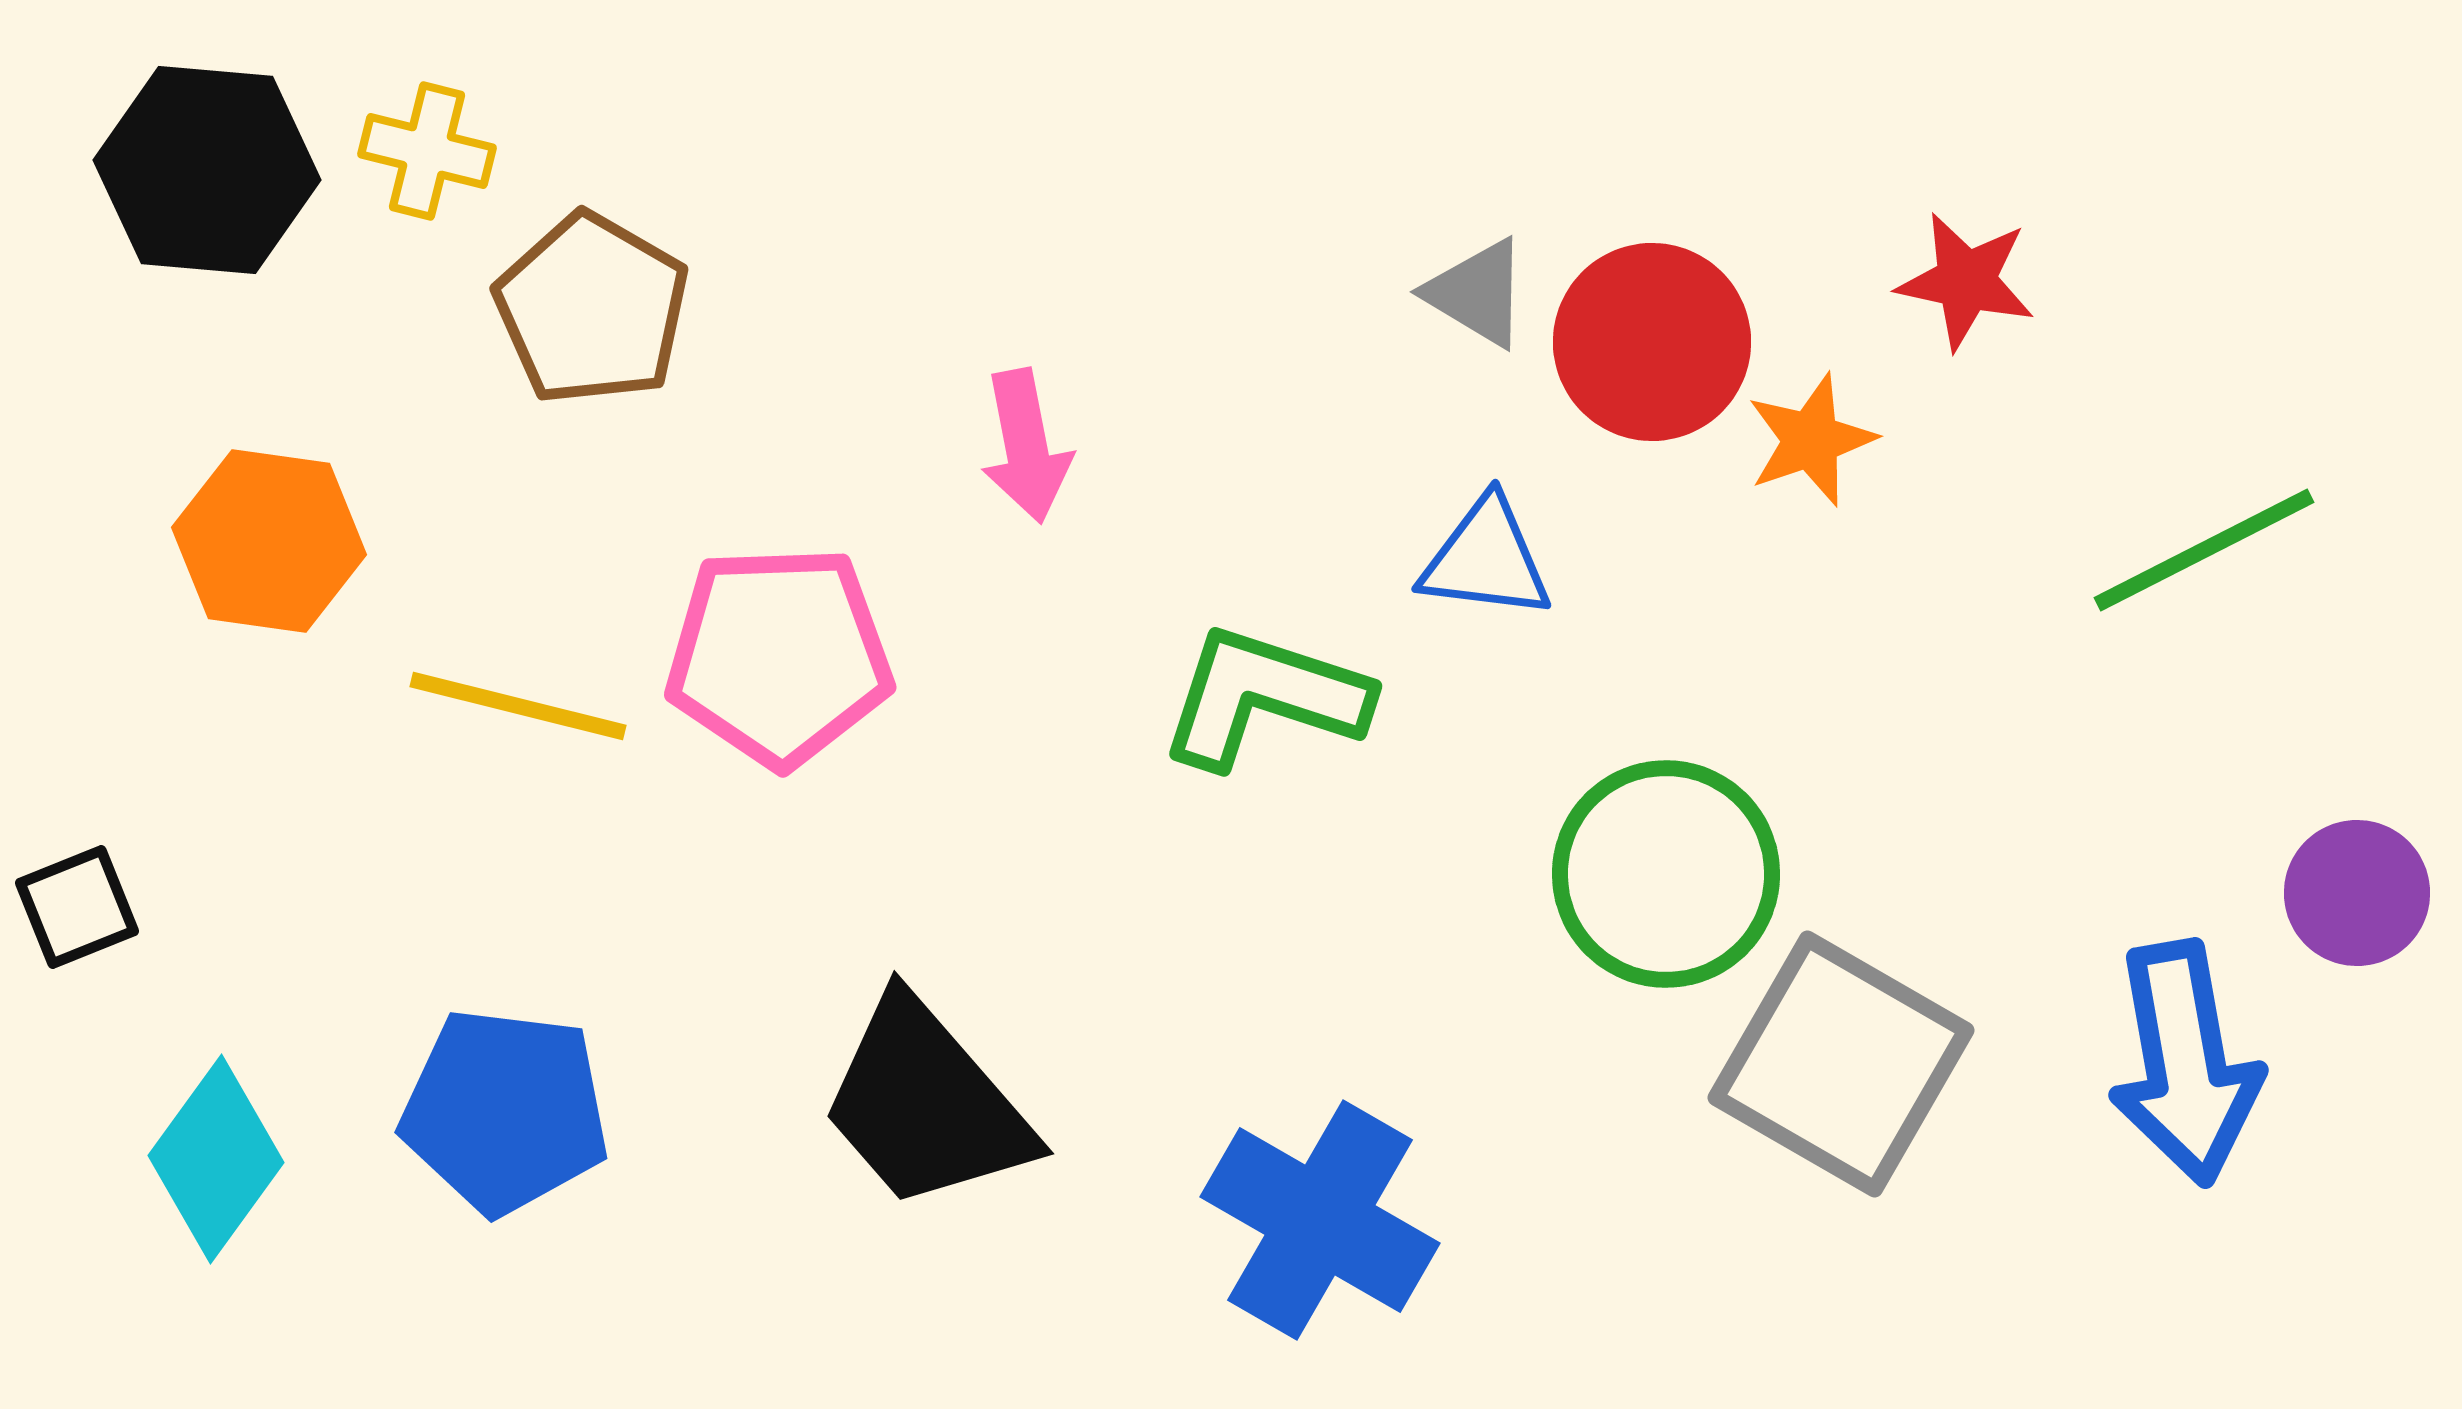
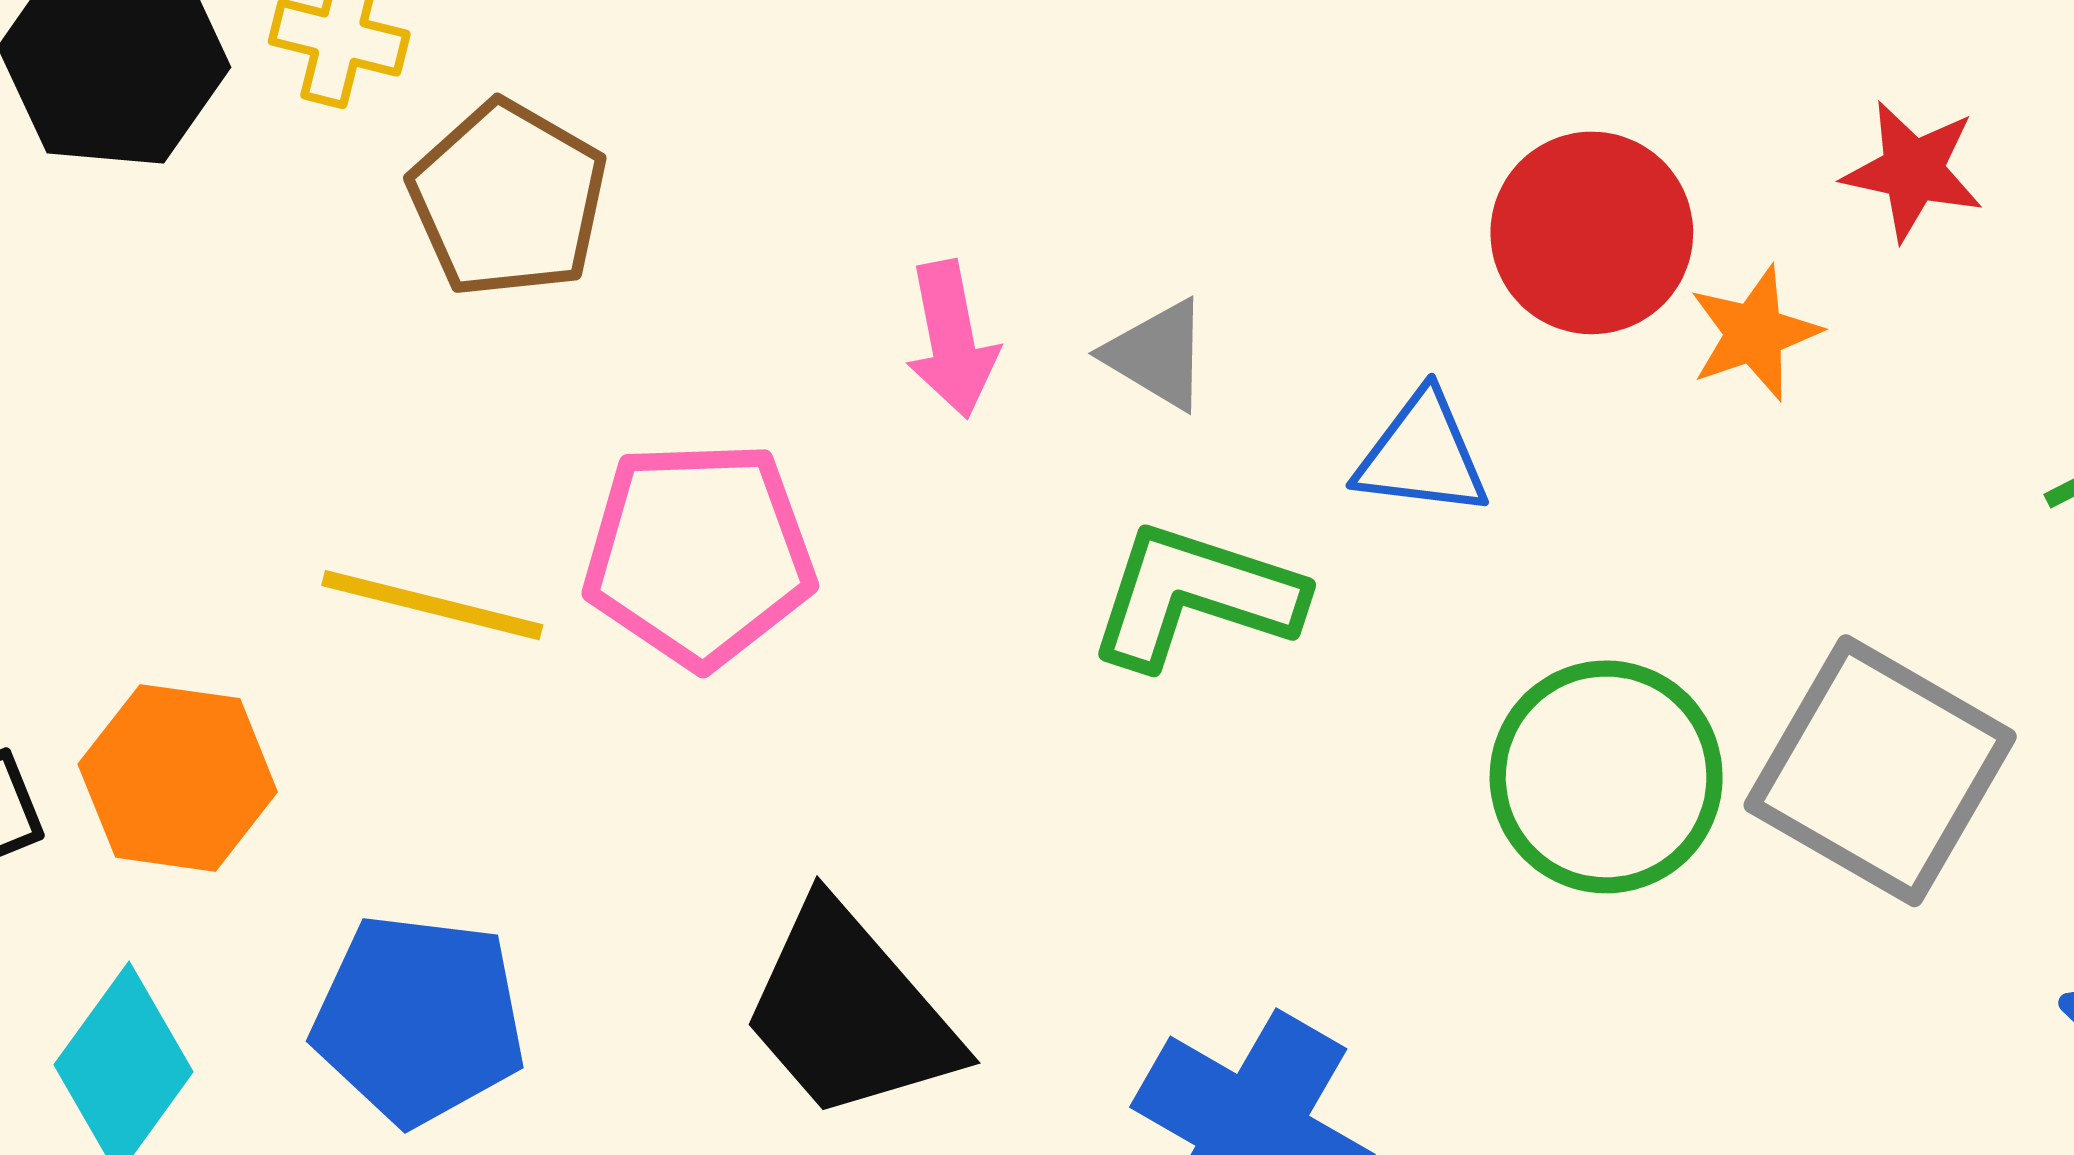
gray triangle: (1477, 293) -> (1157, 355), moved
orange hexagon: (269, 541) -> (178, 778), moved
gray square: (1841, 1064) -> (1880, 771), moved

